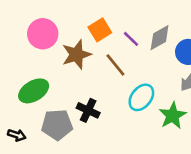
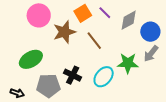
purple line: (131, 39) -> (105, 13), moved
cyan ellipse: (141, 97) -> (104, 77), moved
green star: (173, 116) -> (128, 63), moved, turned 30

